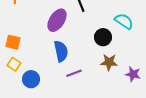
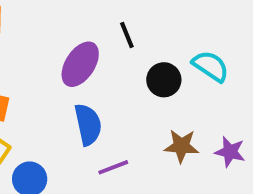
black circle: (103, 37) -> (164, 80), moved
purple star: (133, 74) -> (230, 152), moved

